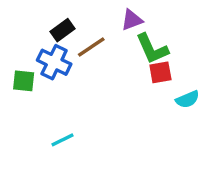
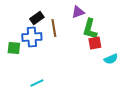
brown line: (91, 47) -> (54, 28), turned -66
green L-shape: (152, 49) -> (90, 29), turned 40
blue cross: (54, 62) -> (32, 37), turned -30

